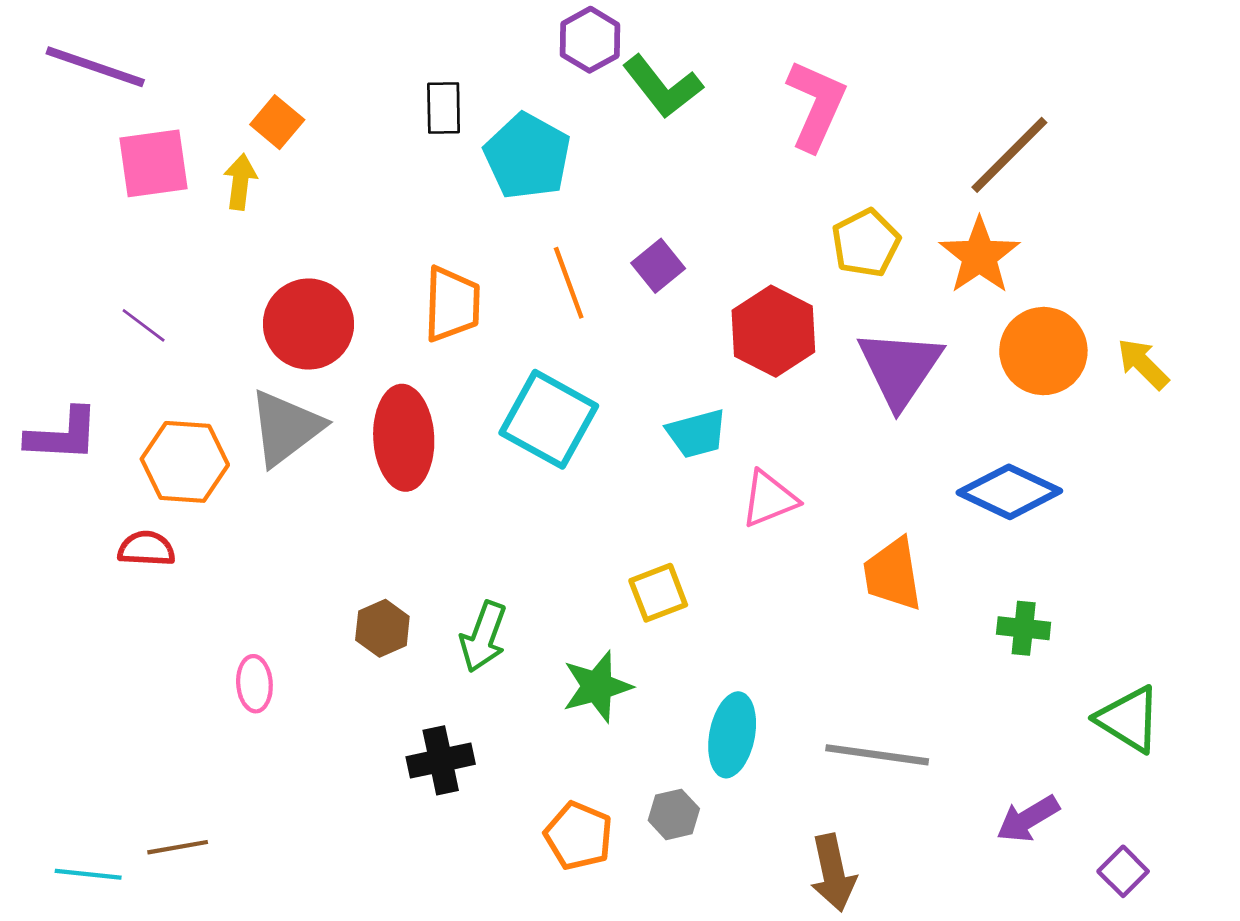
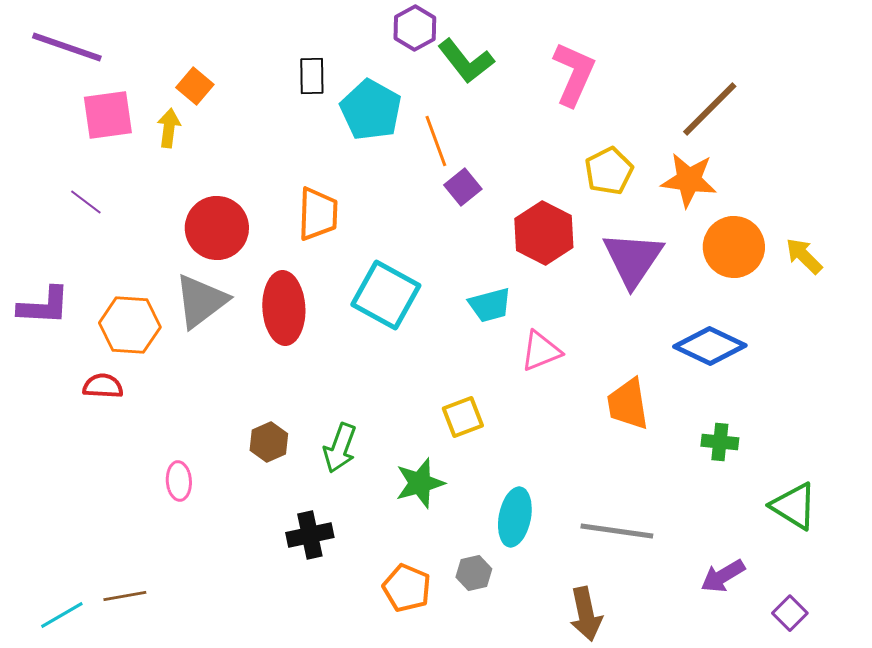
orange star: (979, 256) -> (689, 180), turned -30
orange line: (569, 283) -> (436, 141), moved
purple line: (144, 325) -> (86, 202), moved
cyan line: (88, 874) -> (62, 615), turned -36

